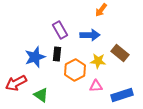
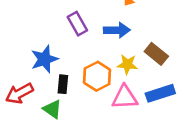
black rectangle: (57, 54) -> (63, 84), moved
pink triangle: (96, 86) -> (125, 97), size x1.5
blue rectangle: (122, 95) -> (160, 93), moved

